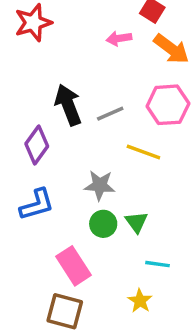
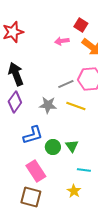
black arrow: (68, 105) -> (16, 74), moved
gray line: (110, 114) -> (66, 84), moved
gray star: (100, 185) -> (48, 105), moved
blue L-shape: (37, 205) -> (33, 135), moved

